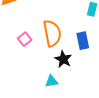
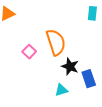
blue rectangle: (83, 41) -> (89, 79), moved

